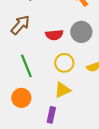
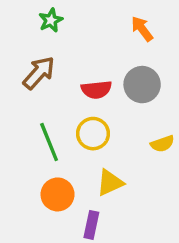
yellow circle: (64, 63) -> (93, 134), moved
orange circle: (21, 98) -> (58, 194), moved

